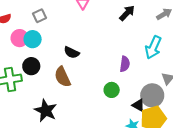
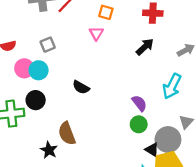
purple semicircle: (125, 64) -> (139, 103), turned -49
brown semicircle: (62, 77) -> (67, 134), moved
green circle: (112, 90) -> (139, 124), moved
black star: (46, 111) -> (49, 150), size x0.7

